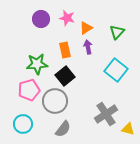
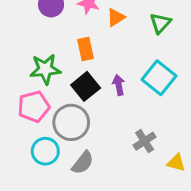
purple arrow: (88, 47) -> (119, 85), moved
gray cross: (106, 114) -> (145, 141), size x0.7
cyan circle: (23, 124) -> (45, 151), moved

